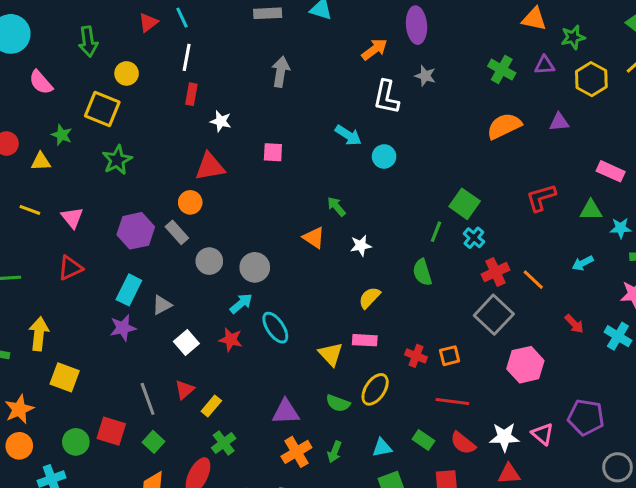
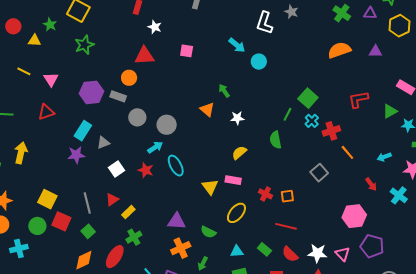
green triangle: (591, 210) -> (390, 111), turned -35
gray rectangle: (177, 232) -> (118, 96), turned -35
cyan arrow: (583, 263) -> (384, 157), moved
red cross: (495, 272) -> (331, 131), moved
gray square: (494, 315) -> (319, 173), size x0.7
pink hexagon: (525, 365) -> (354, 216), moved
yellow square: (65, 377) -> (47, 199), moved
green semicircle: (338, 403) -> (208, 232), moved
green arrow: (335, 452) -> (203, 264), moved

